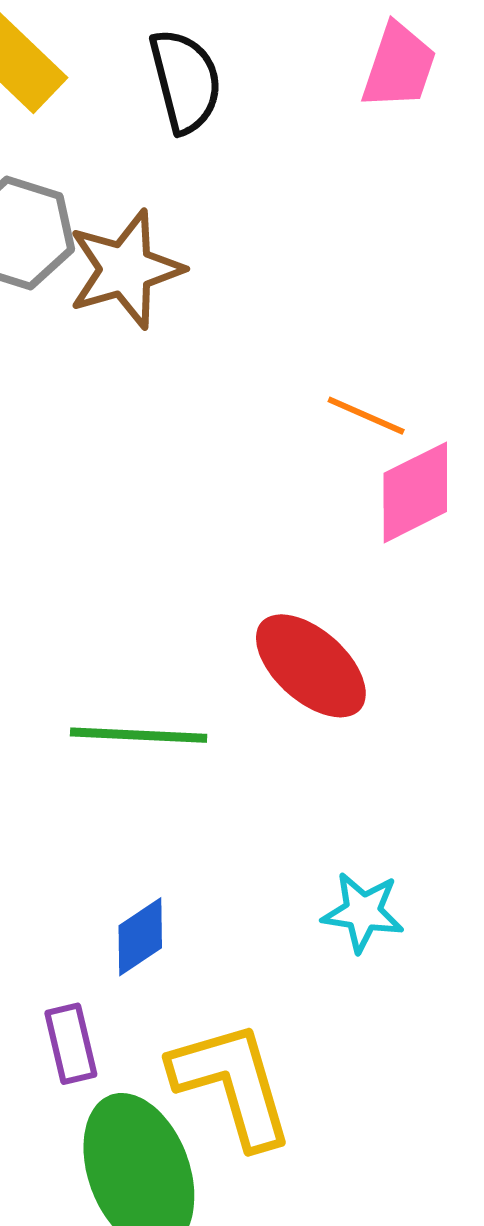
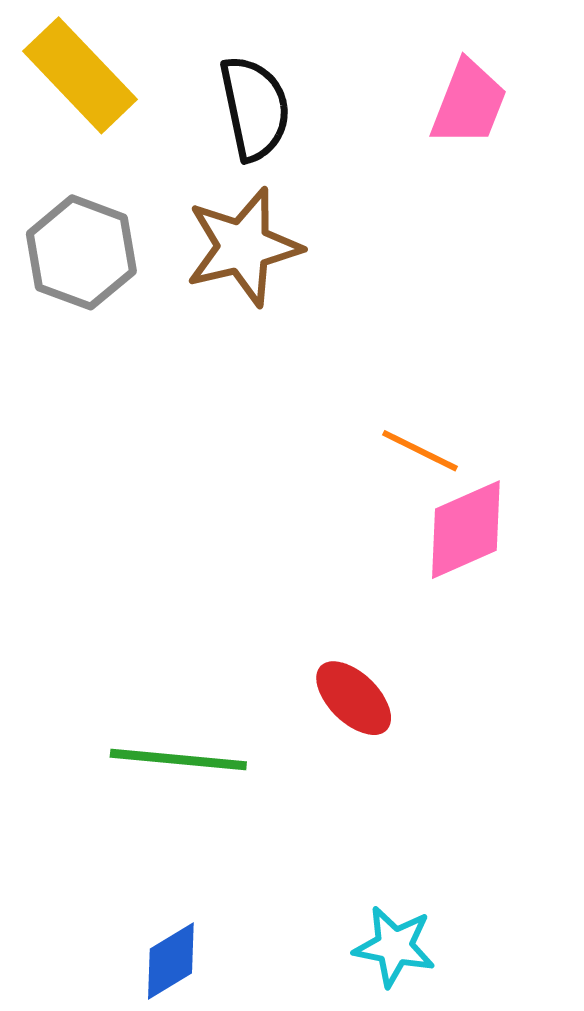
brown star: (125, 269) -> (243, 247), moved
red ellipse: (311, 666) -> (354, 698), size x0.7

